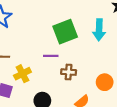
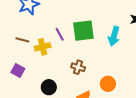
purple line: (51, 56) -> (60, 34), moved, turned 48
yellow cross: (22, 74) -> (43, 47), moved

